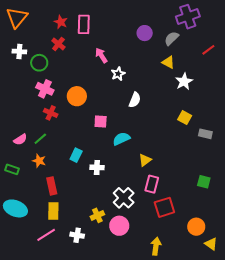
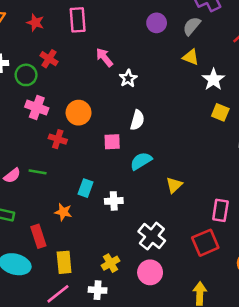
red star: (61, 22) -> (35, 23), moved
red cross: (58, 44) -> (49, 59), moved
white semicircle: (135, 100) -> (137, 120), moved
red cross: (51, 113) -> (58, 139), moved
yellow square: (185, 118) -> (220, 112), moved
green line: (40, 139) -> (38, 172), turned 56
orange star: (39, 161) -> (63, 212), moved
pink rectangle: (152, 184) -> (220, 210), moved
red rectangle: (52, 186) -> (38, 236), moved
yellow cross: (97, 215) -> (111, 263), moved

